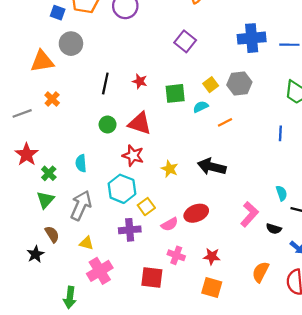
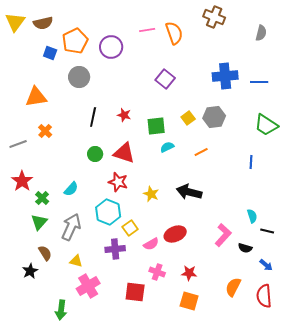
gray circle: (71, 44) -> (79, 77), moved
cyan semicircle: (201, 107) -> (167, 147), moved
cyan semicircle: (81, 163) -> (71, 189), turned -133

